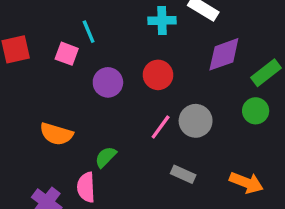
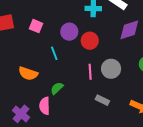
cyan line: (89, 32) -> (54, 53), moved
purple circle: (108, 82) -> (69, 32), moved
pink line: (161, 127) -> (90, 72), turned -42

